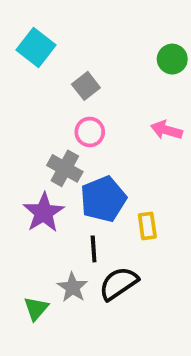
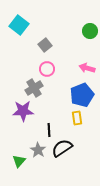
gray cross: (65, 168) -> (34, 88), turned 30
blue pentagon: (103, 199) -> (82, 95), moved
purple star: (44, 213) -> (23, 111), turned 30

